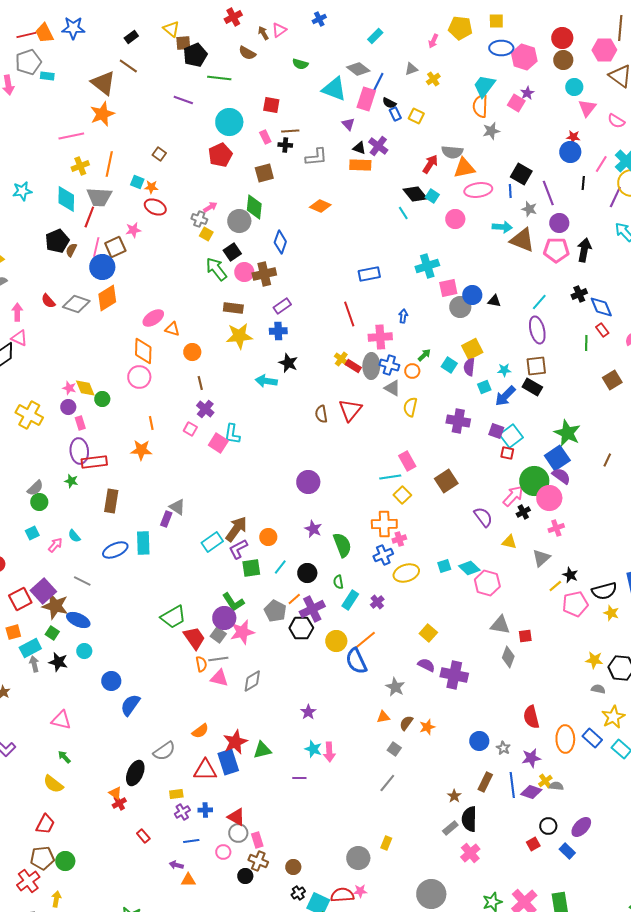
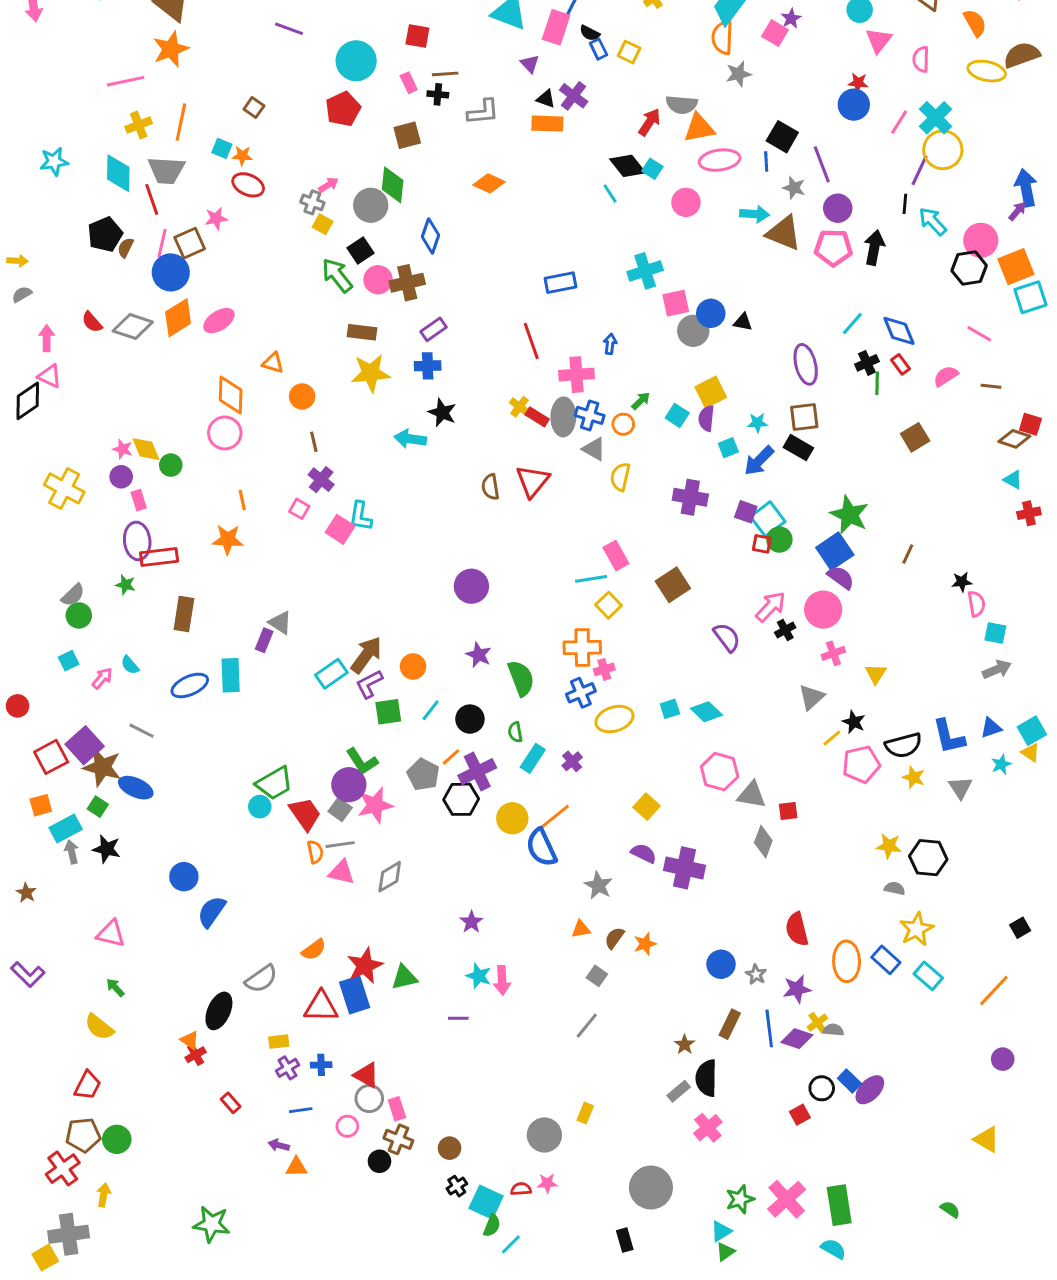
pink semicircle: (616, 121) -> (921, 59), turned 60
black line: (583, 183) -> (905, 204), moved
red line: (89, 217) -> (152, 199), turned -40
black cross: (579, 294) -> (867, 363), moved
cyan line: (539, 302) -> (852, 324), moved
pink ellipse: (153, 318) -> (219, 321), moved
green circle: (534, 481) -> (779, 540), moved, size x0.6
yellow triangle: (509, 542) -> (876, 674), moved, turned 49
pink hexagon: (487, 583) -> (720, 772), moved
cyan circle: (84, 651) -> (260, 807), moved
blue rectangle: (567, 851) -> (849, 1081), moved
red semicircle: (342, 895) -> (521, 1189), size x0.6

